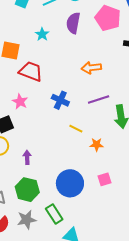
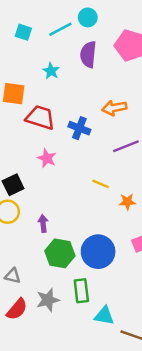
blue cross: (60, 100) -> (79, 128), moved
pink star: (20, 102) -> (47, 158), moved
green hexagon: (27, 190) -> (60, 253), moved
green rectangle: (54, 214) -> (81, 291), turned 30

